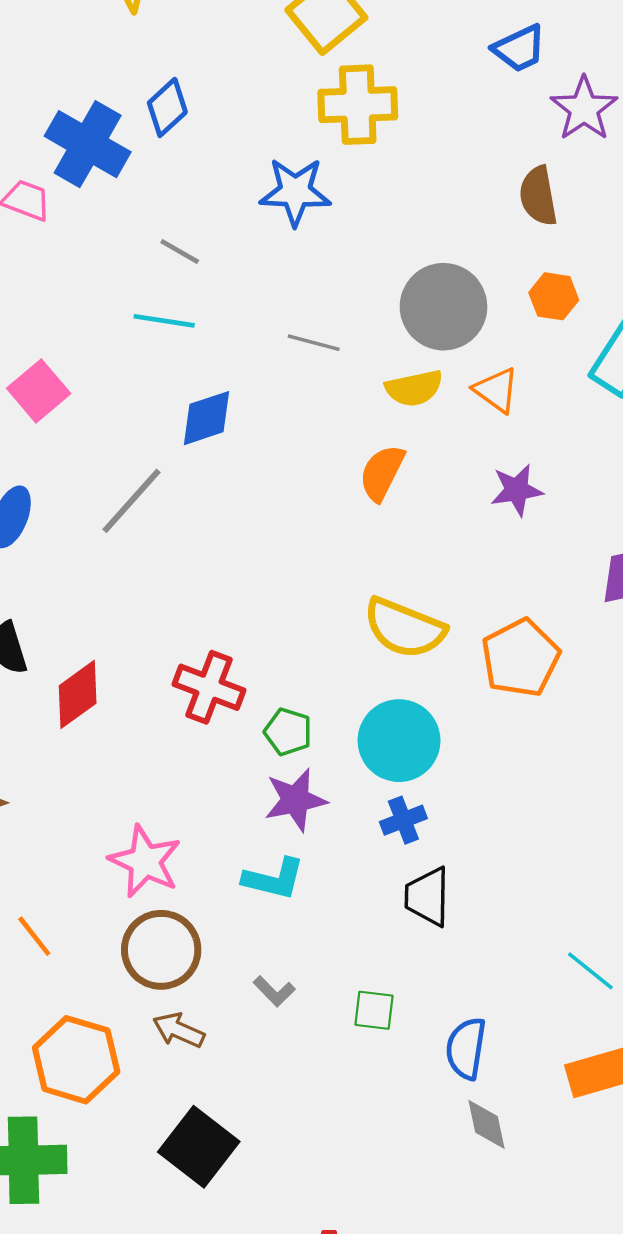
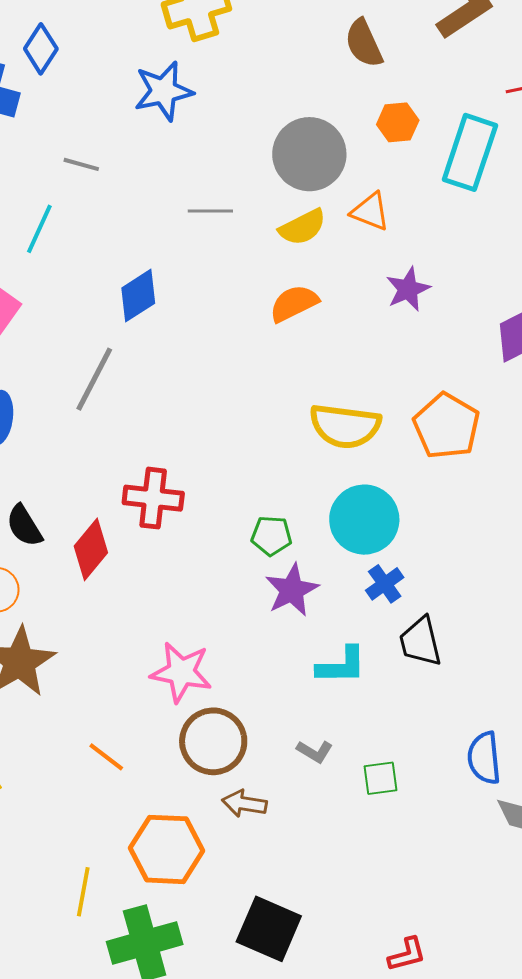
cyan line: (164, 321) -> (39, 229), moved, turned -60
orange semicircle: (382, 473) -> (294, 303), turned 51
red cross: (209, 687) -> (153, 498), moved
cyan L-shape: (274, 879) -> (341, 665), moved
green square: (374, 1010) -> (381, 778), moved
black square: (199, 1147) -> (269, 929), moved

